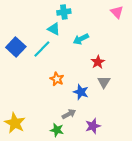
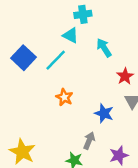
cyan arrow: (81, 39) -> (104, 48), turned 84
orange star: (57, 79) -> (64, 97), moved
gray arrow: (69, 114) -> (89, 141), turned -40

